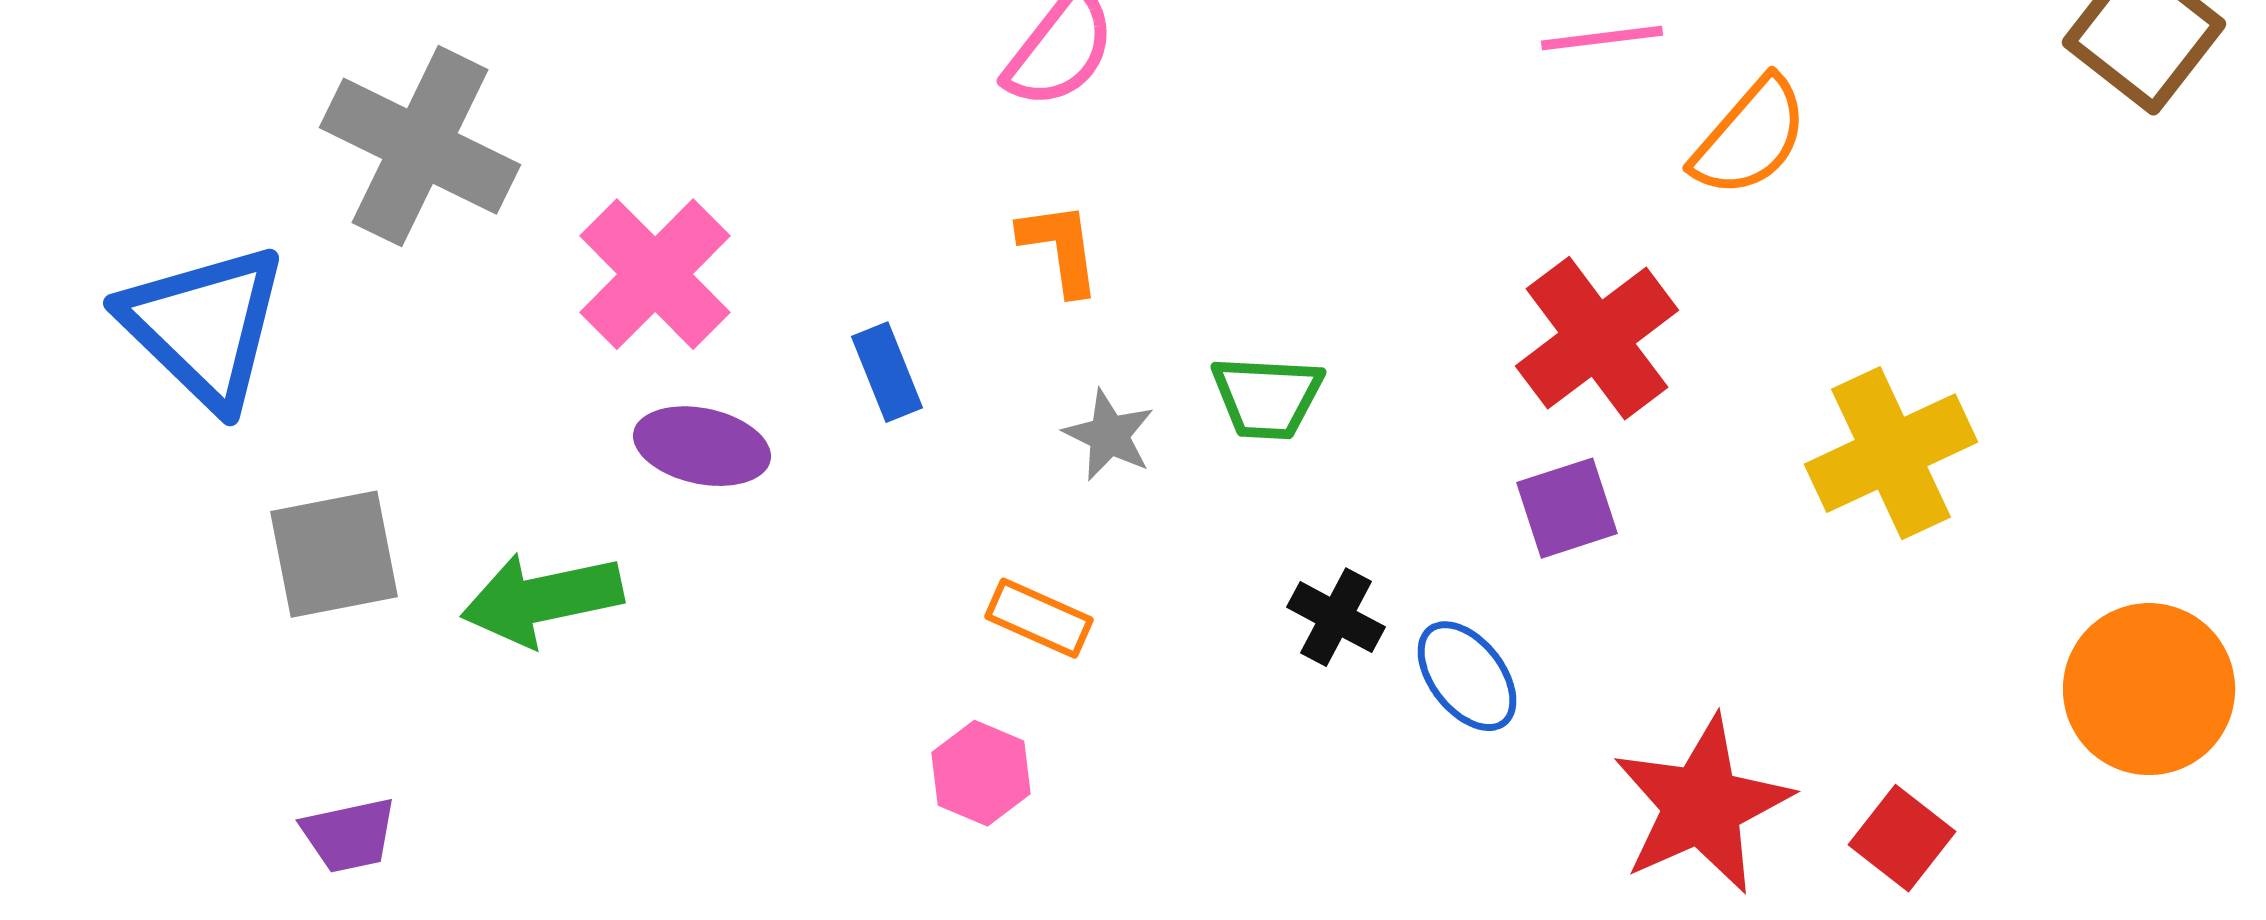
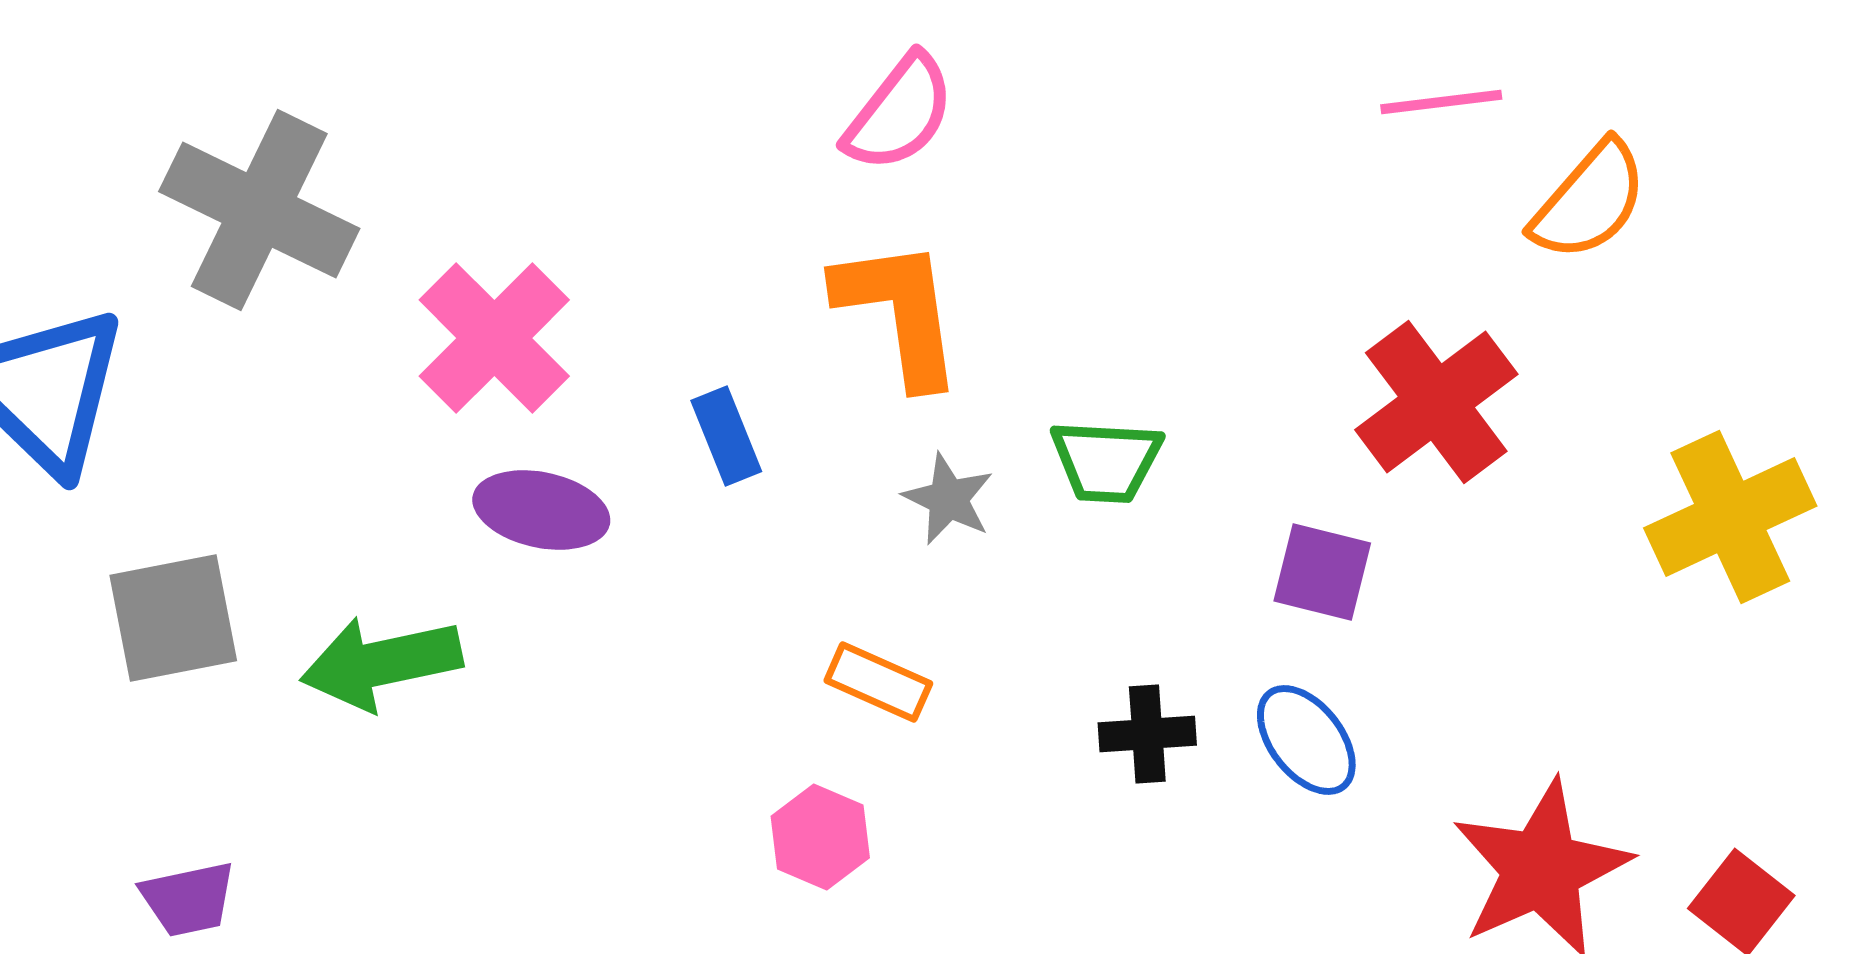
orange L-shape: (1060, 248) -> (899, 312), size x1.6
purple square: (1567, 508) -> (1322, 572), moved, turned 32
black cross: (1336, 617) -> (1147, 734), moved, turned -32

